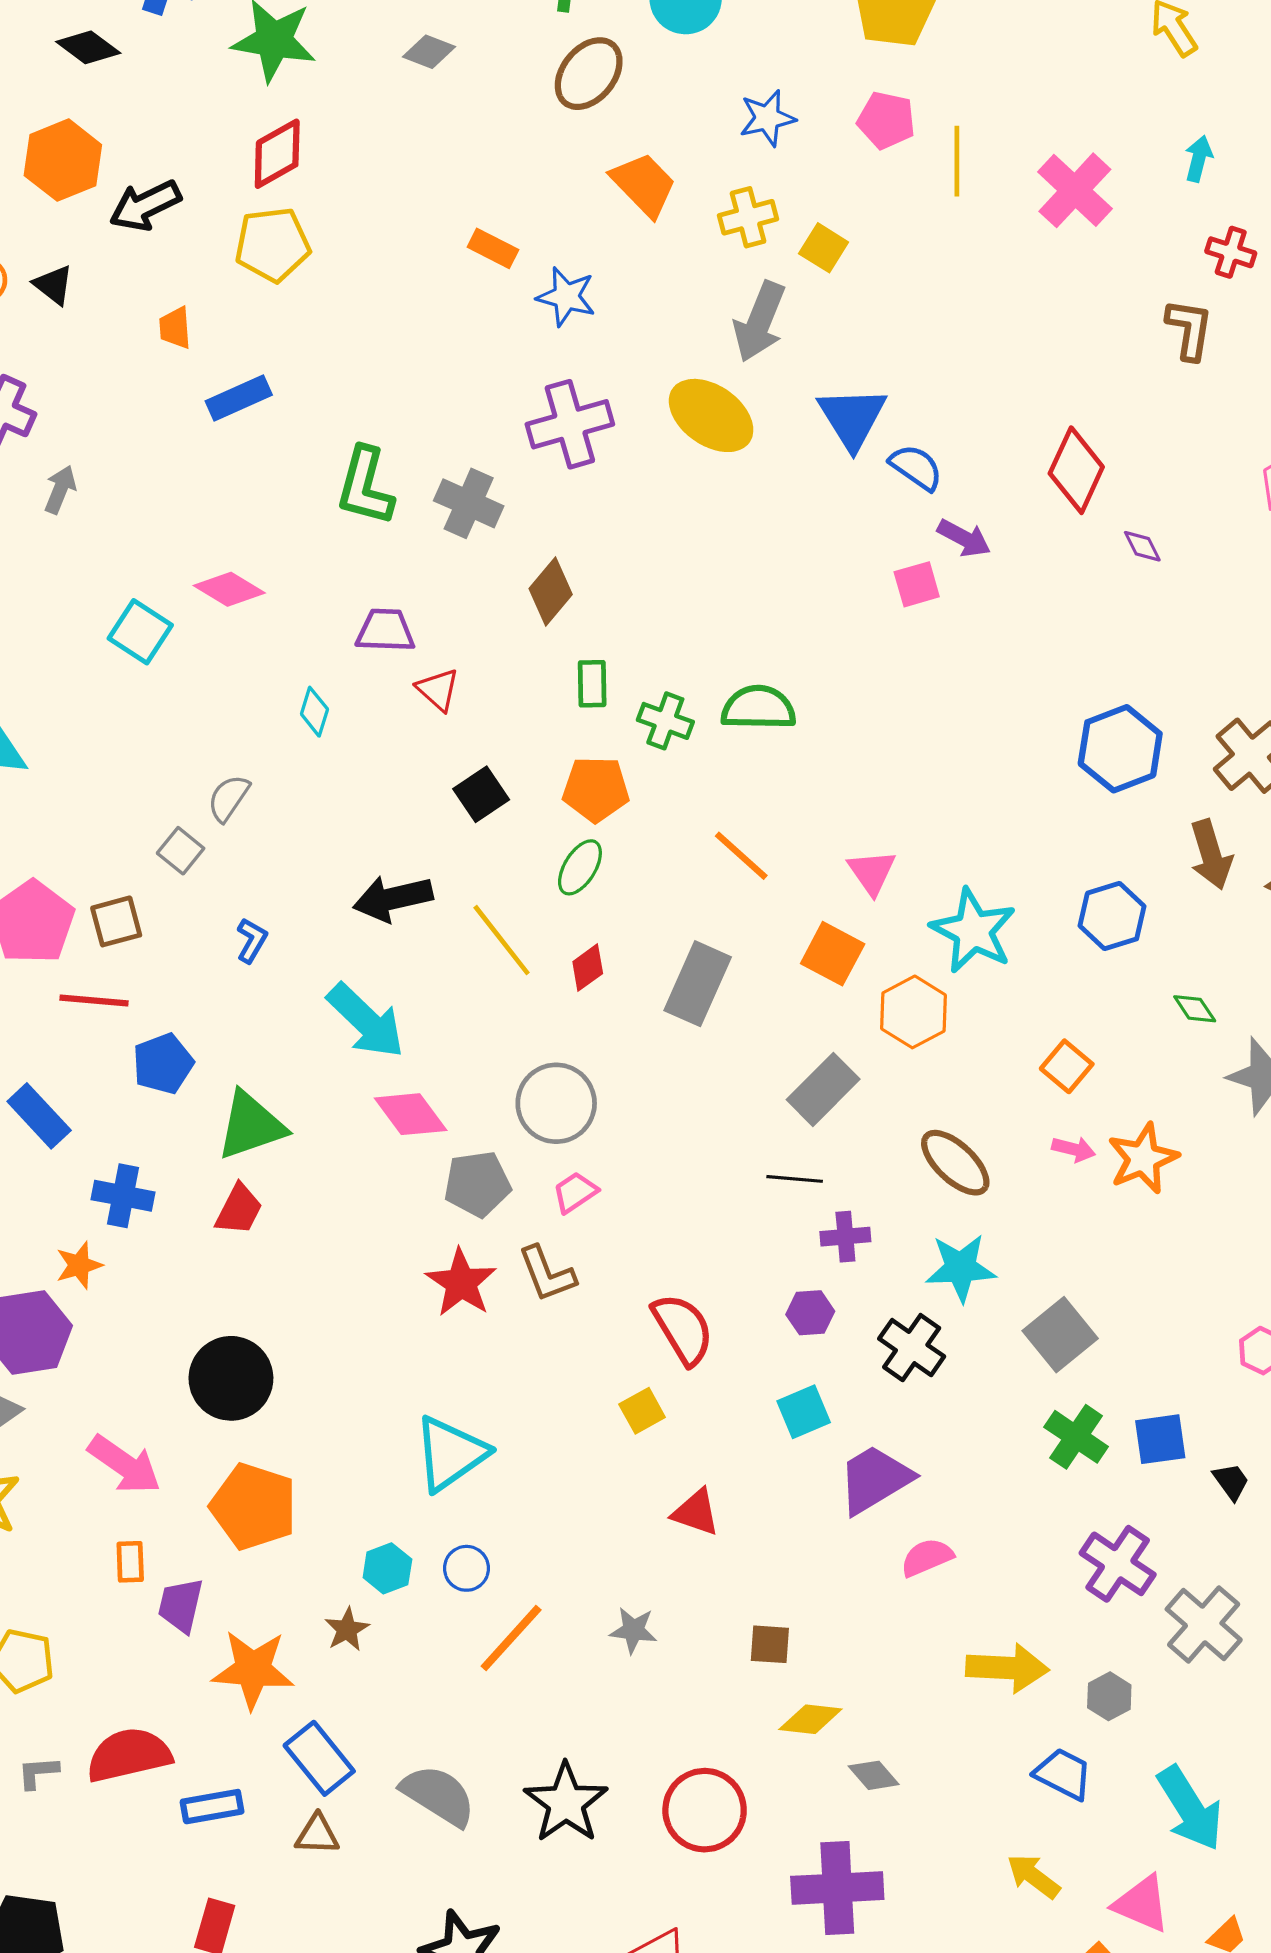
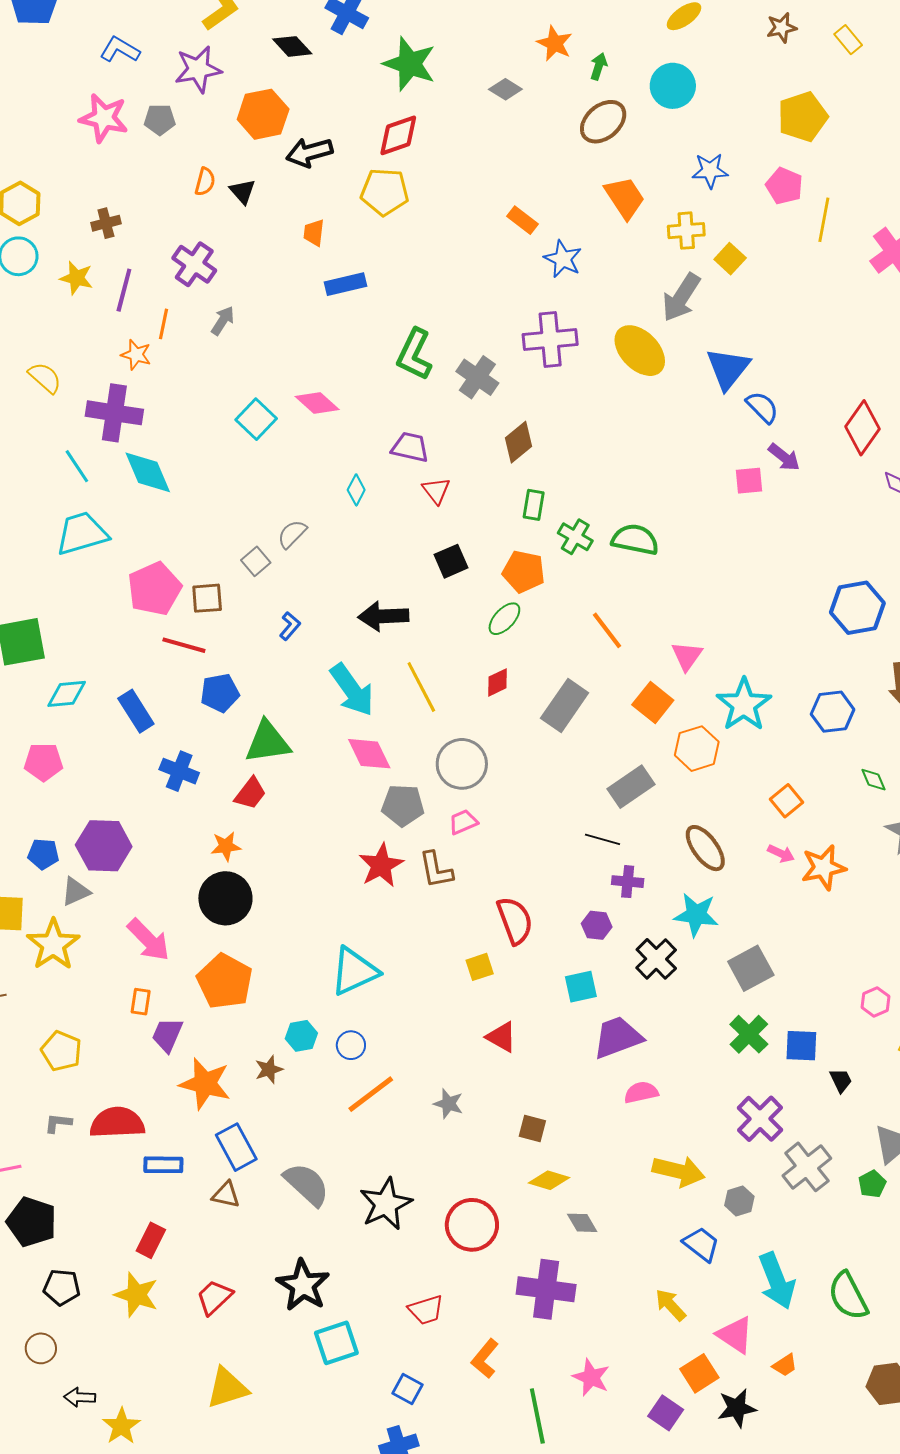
yellow line: (502, 940) -> (421, 687), moved
orange star: (79, 1265) -> (226, 846), moved

